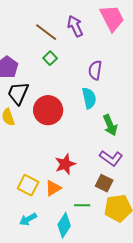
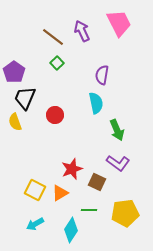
red circle: (48, 110) -> (55, 115), size x0.6
brown square: (104, 183) -> (97, 182), moved

